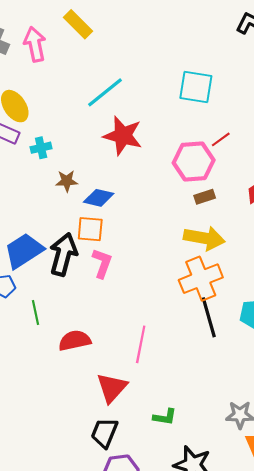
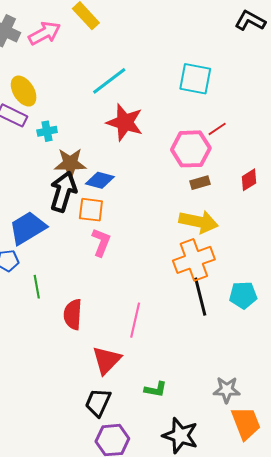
pink arrow: (35, 44) -> (44, 33), turned 72
brown star: (67, 181) -> (70, 163), size x1.5
black arrow: (63, 254) -> (63, 192), moved
red semicircle: (75, 341) -> (73, 314), turned -76

